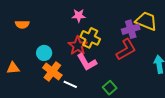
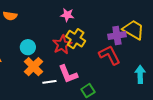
red L-shape: (126, 50) -> (110, 55), turned -95
pink L-shape: (87, 62) -> (68, 74), moved
white line: (70, 84) -> (49, 82), turned -40

